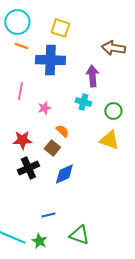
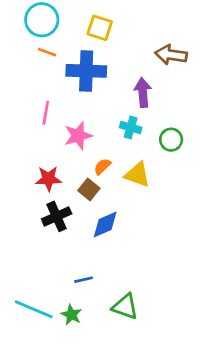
pink star: (44, 108) -> (78, 136), size x1.5
orange semicircle: (62, 131) -> (102, 167), turned -88
yellow triangle: (109, 140) -> (137, 175), moved

